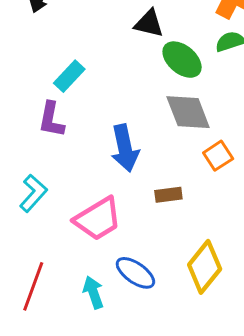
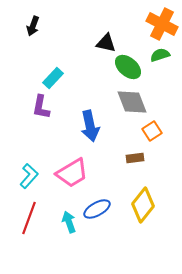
cyan L-shape: (33, 193) -> (29, 176), moved
brown rectangle: (168, 195) -> (135, 158), moved
blue ellipse: (135, 273) -> (97, 209), turned -64

